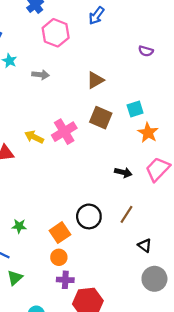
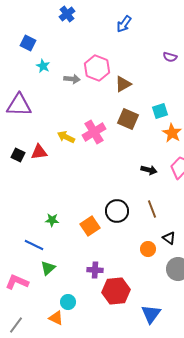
pink hexagon: (56, 33) -> (97, 68), moved
brown line: (127, 214) -> (152, 209), turned -54
orange circle: (59, 257) -> (148, 249), moved

